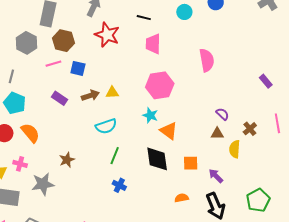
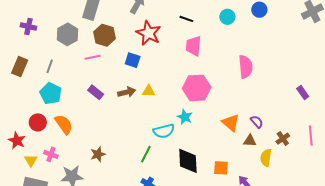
blue square: (78, 68) -> (133, 60), moved
cyan semicircle: (106, 126) -> (164, 131), moved
orange triangle: (169, 131) -> (231, 123), moved

